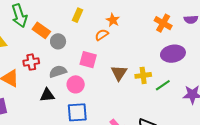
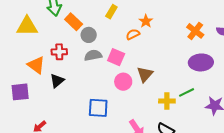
gray semicircle: (58, 71) -> (93, 55), moved
yellow cross: (143, 75) -> (167, 101), moved
pink circle: (76, 84) -> (123, 82), moved
black triangle: (47, 95) -> (57, 81), moved, turned -42

